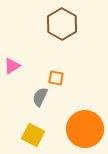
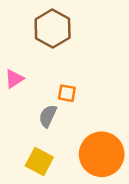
brown hexagon: (62, 24) -> (53, 29), moved

